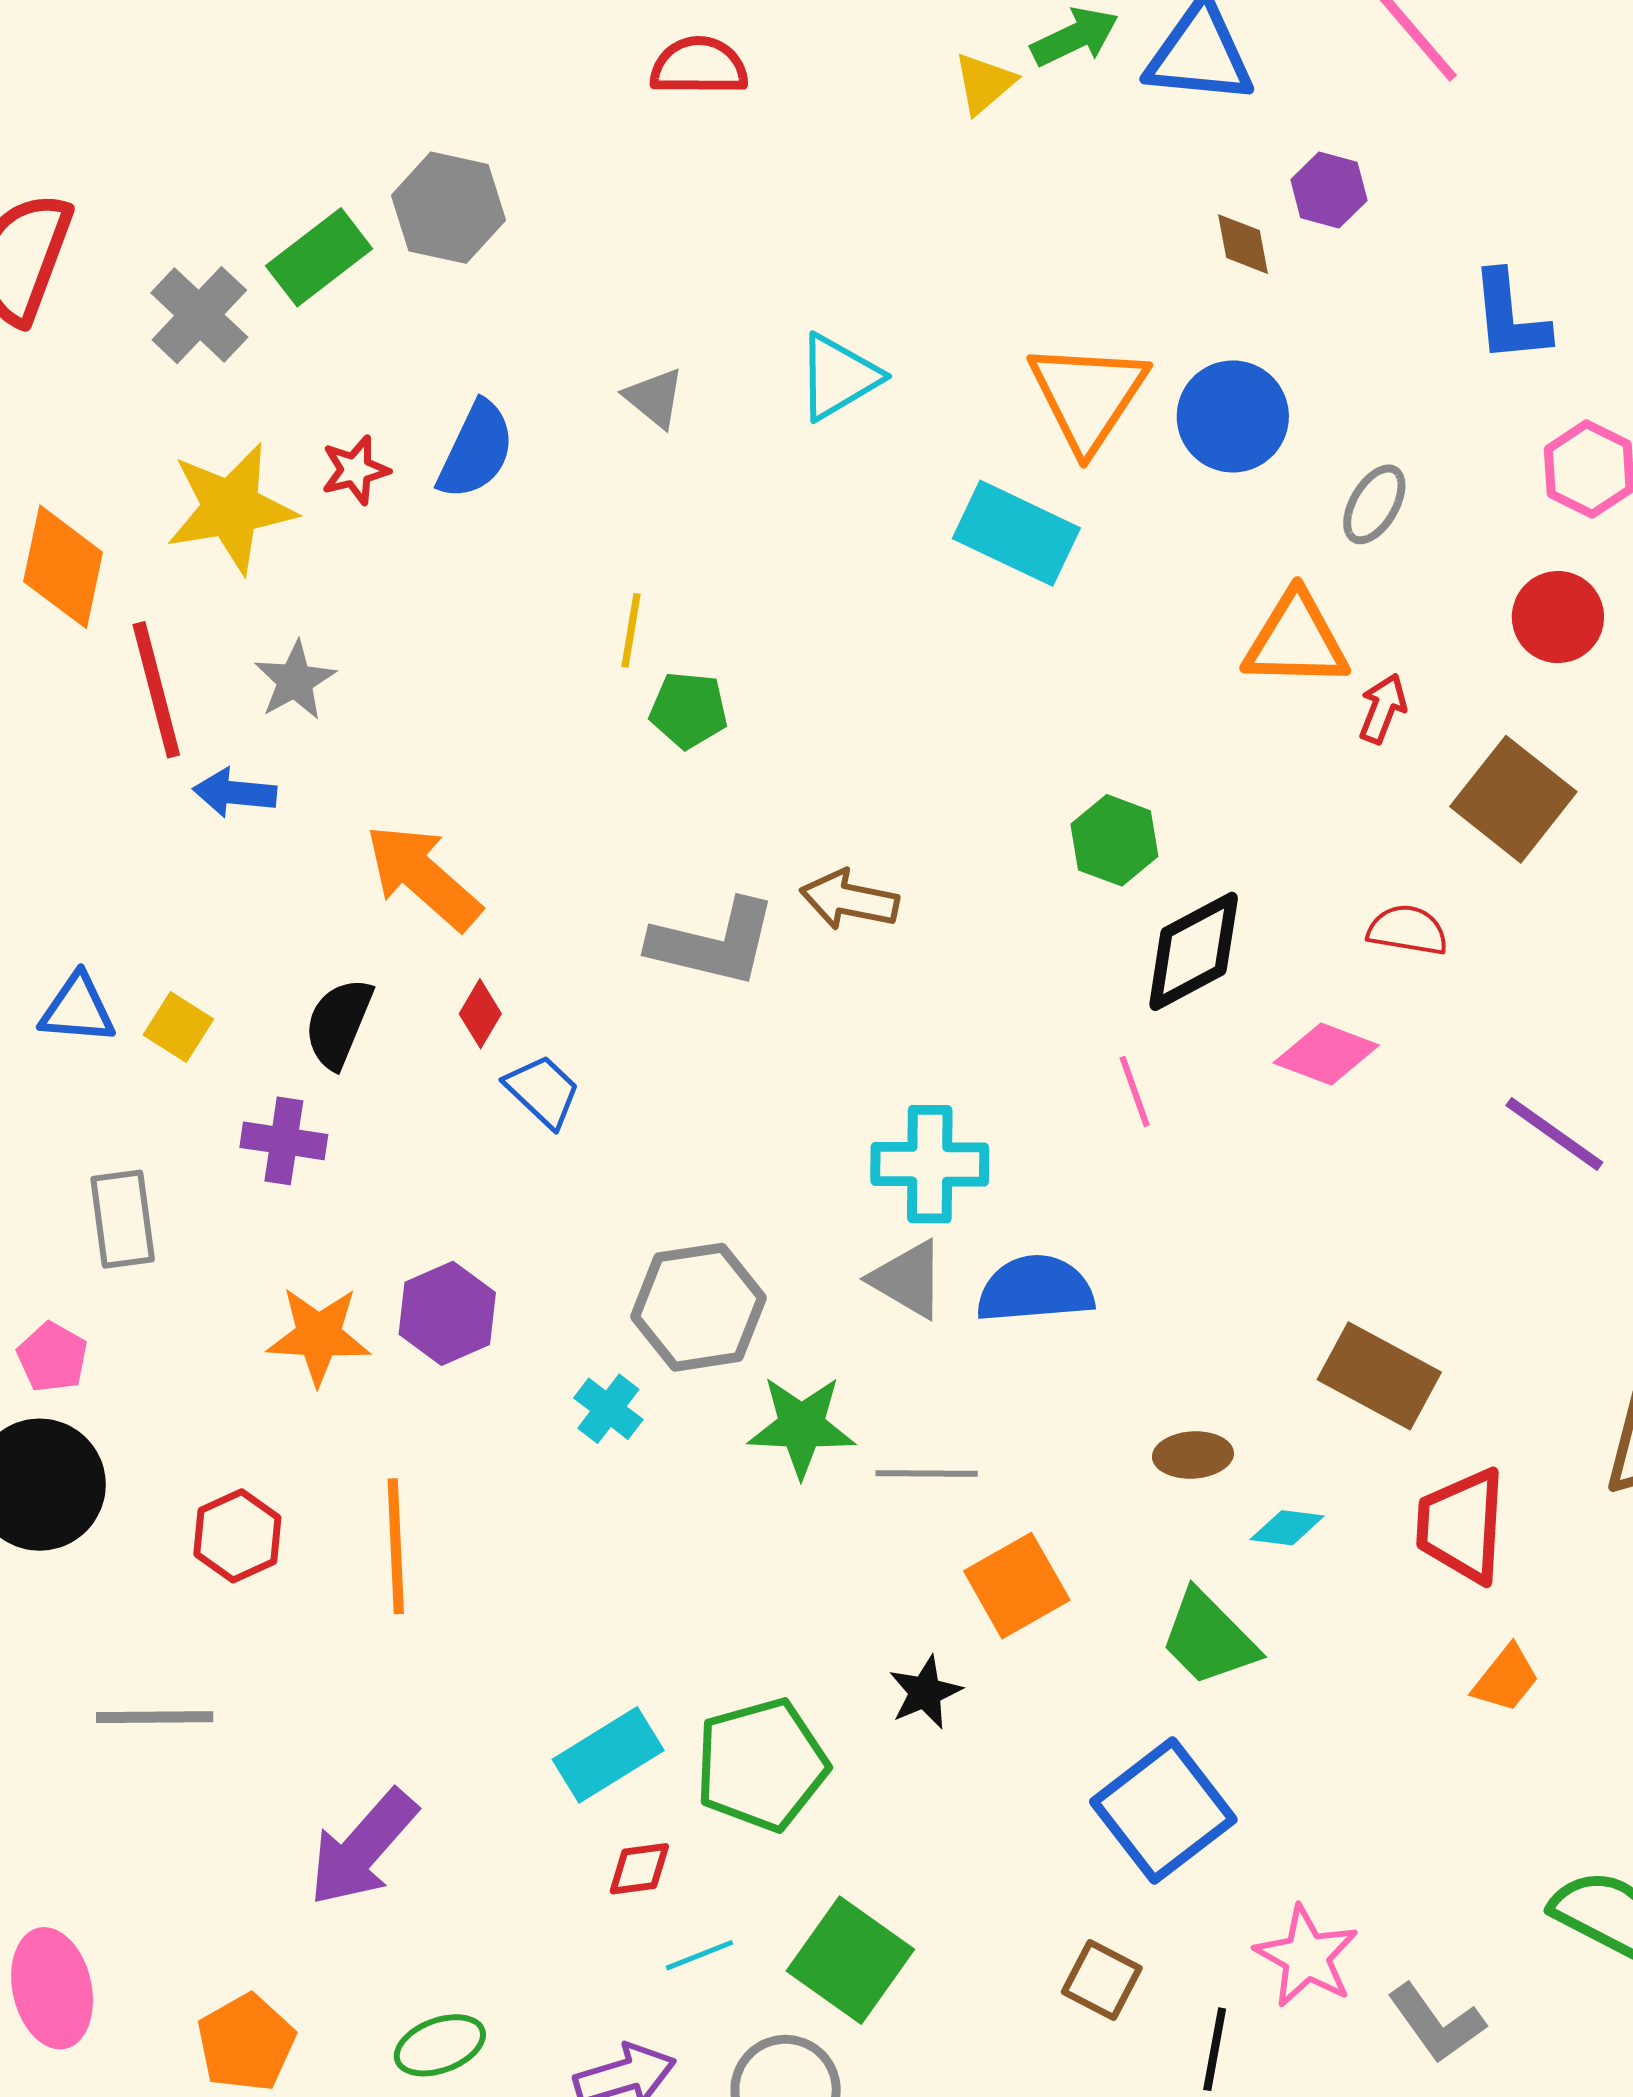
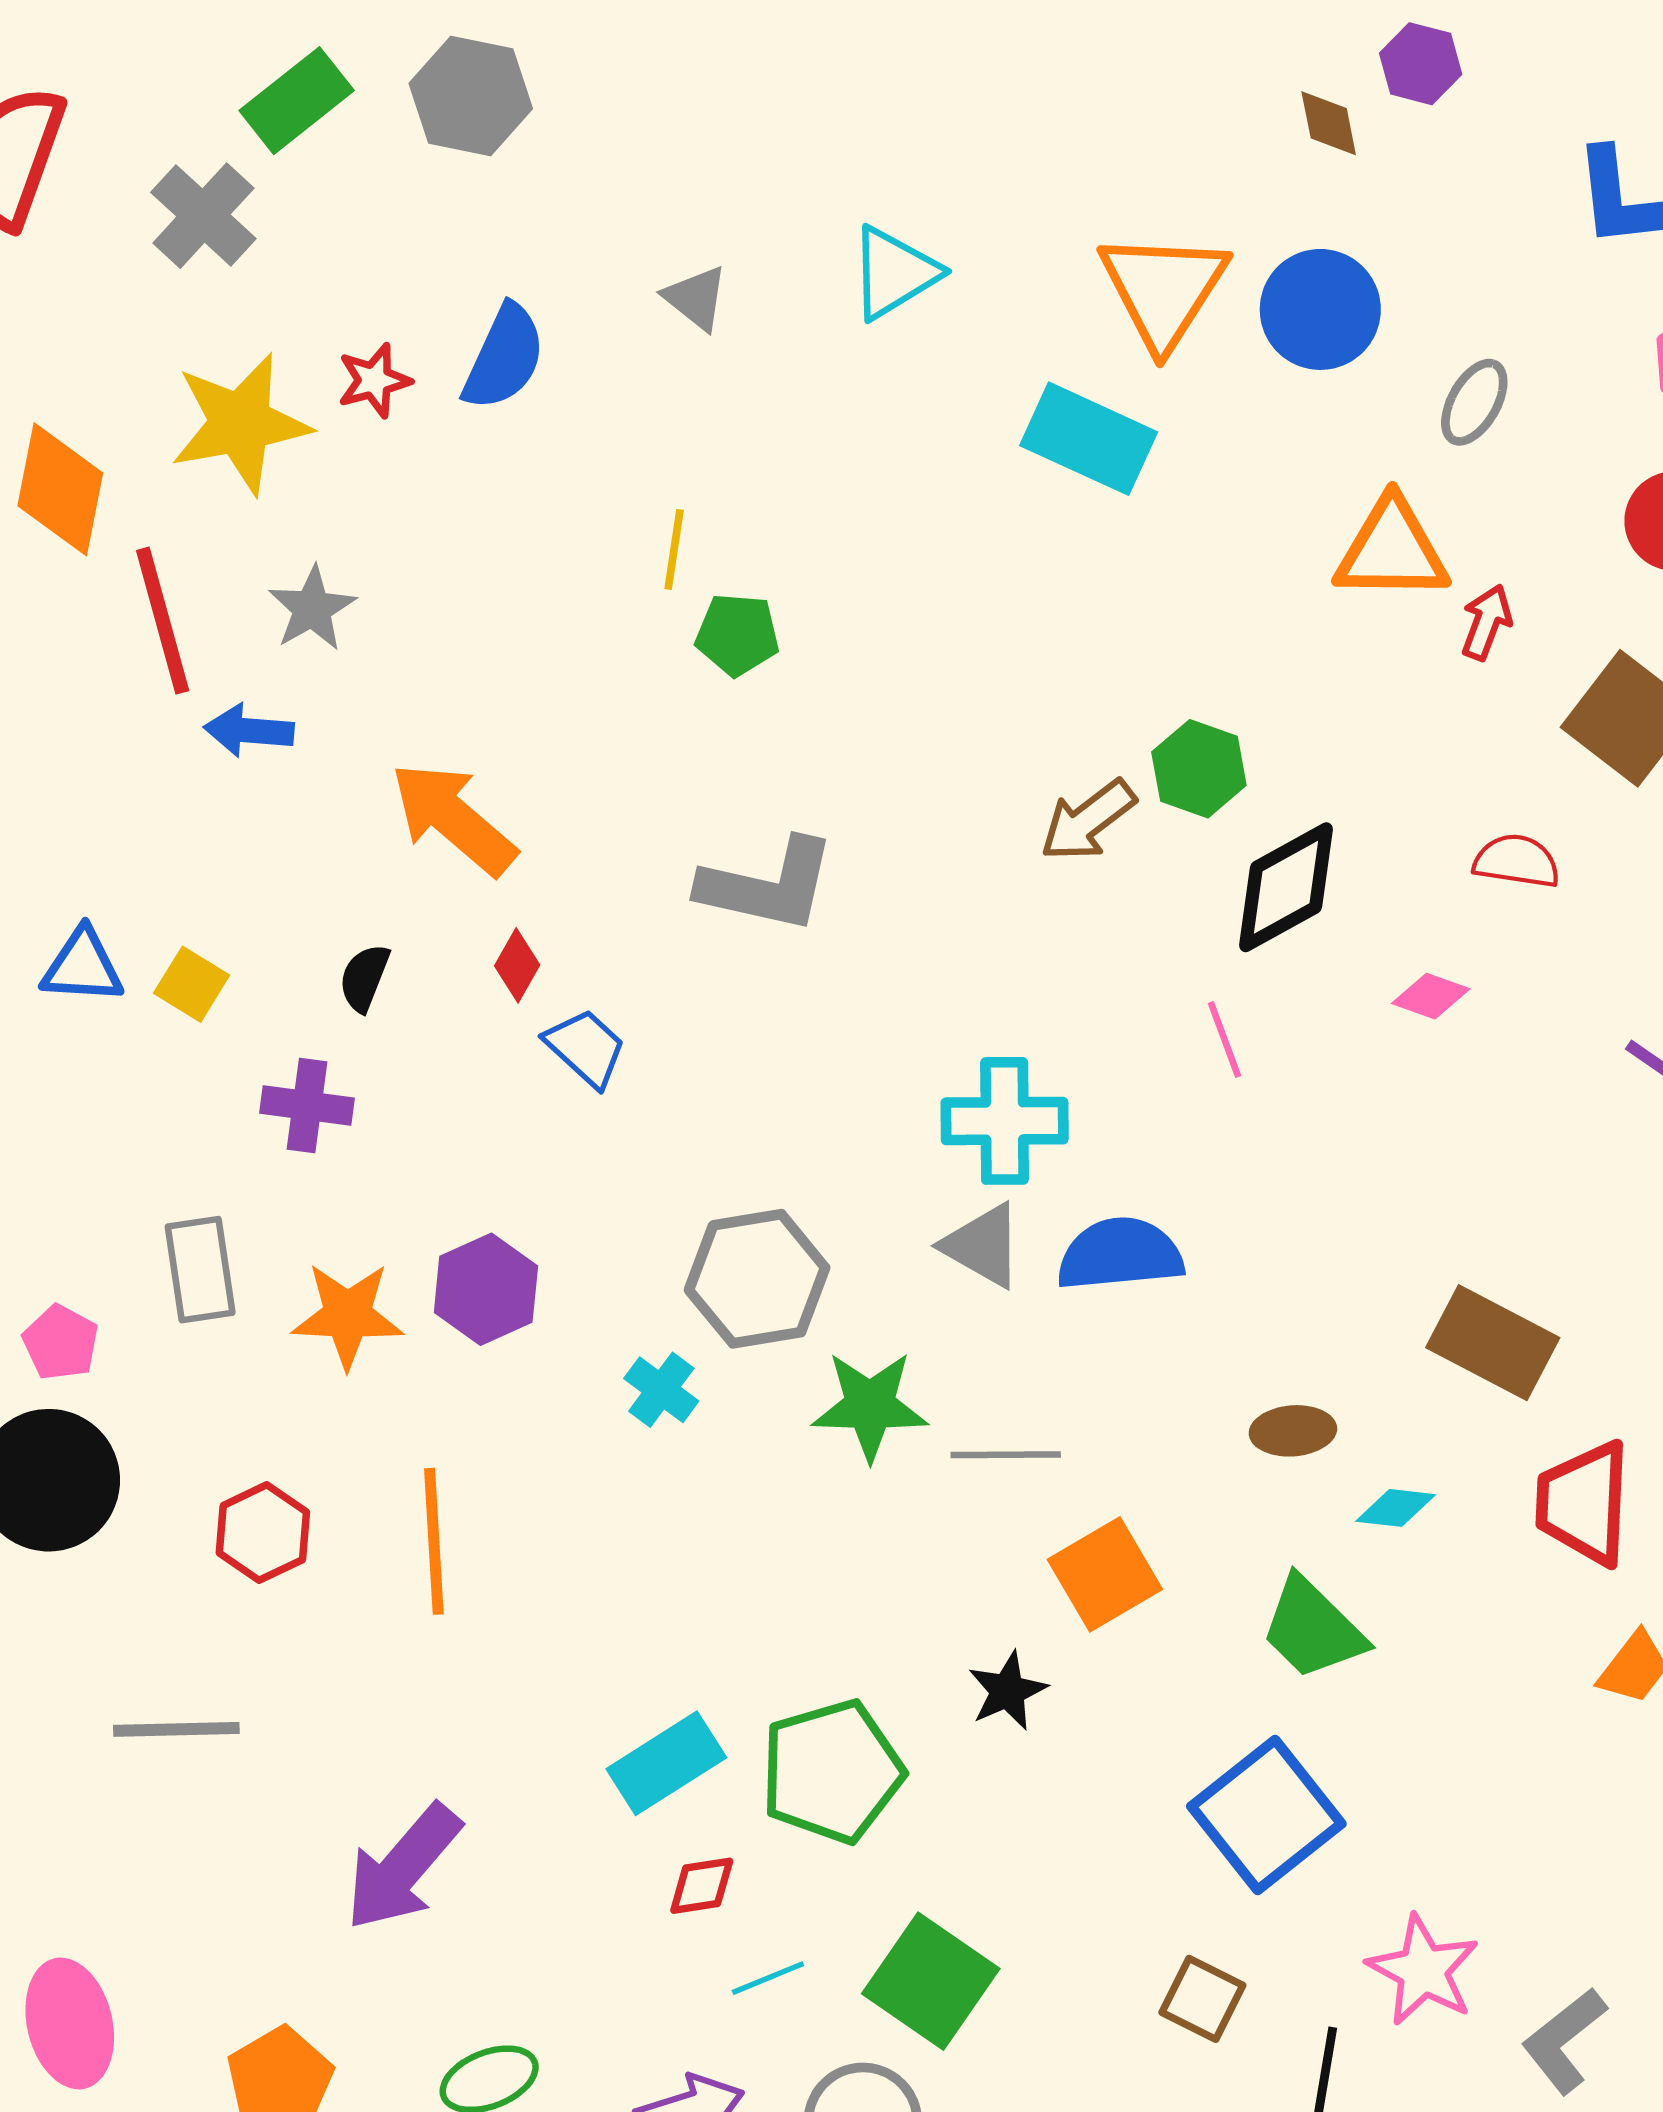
green rectangle: (319, 257) -> (297, 101), moved
brown arrow: (849, 900) -> (1088, 820), moved, turned -48
black semicircle: (339, 1023) -> (364, 978), size x0.7
pink diamond: (1326, 1054) -> (1431, 996), size x0.7
gray rectangle: (123, 1219) -> (200, 1270), moved
gray L-shape: (1436, 2023) -> (1564, 2041), turned 88

